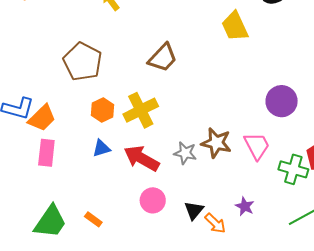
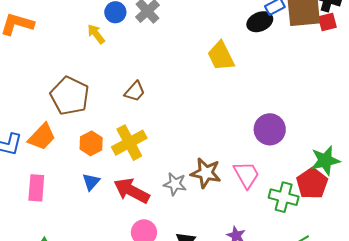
brown trapezoid: (163, 58) -> (135, 91), moved, size x0.7
orange trapezoid: (42, 118) -> (42, 137), moved
blue triangle: (101, 148) -> (91, 182), turned -30

